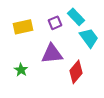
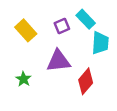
yellow rectangle: (23, 27) -> (26, 30), turned 60
cyan trapezoid: (89, 38) -> (100, 43), turned 40

